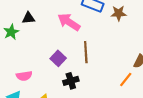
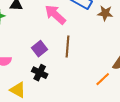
black cross: (71, 81) -> (40, 73), moved, turned 35

